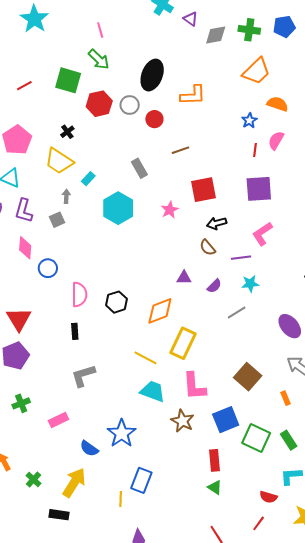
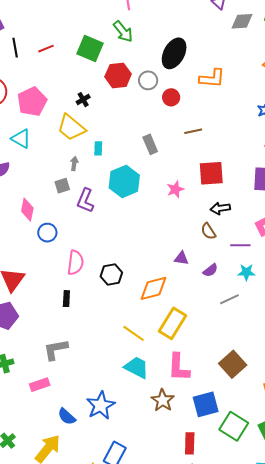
cyan rectangle: (88, 179) -> (98, 148), turned -48
purple L-shape: (24, 211) -> (85, 201), moved
gray L-shape: (83, 376) -> (56, 350), moved

